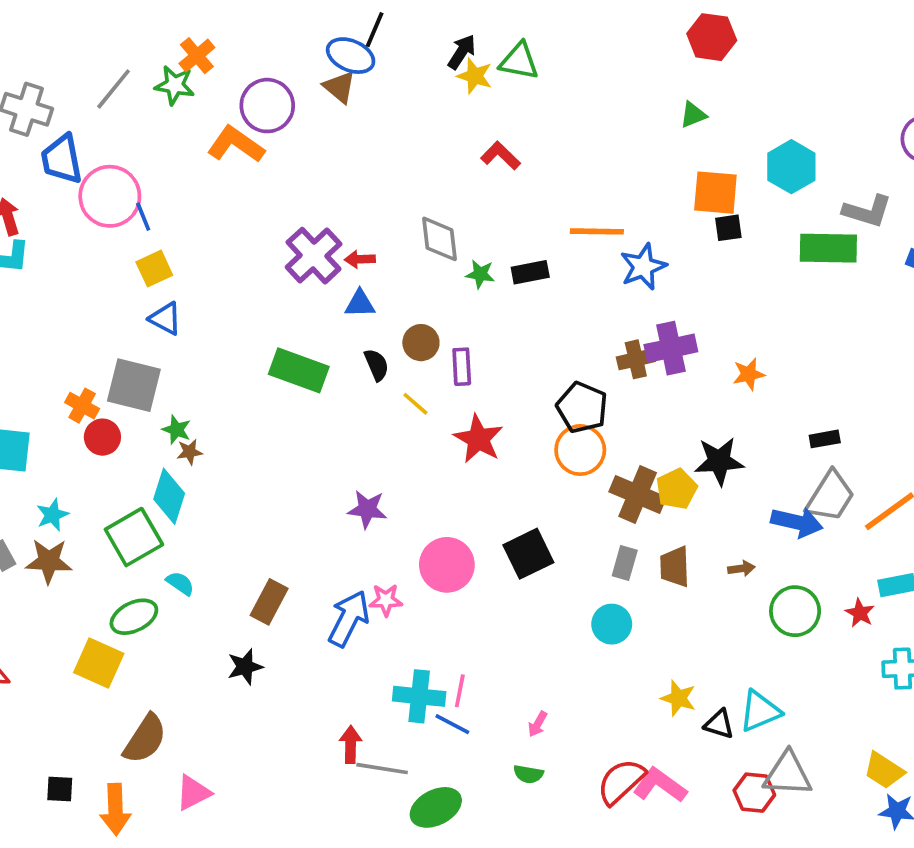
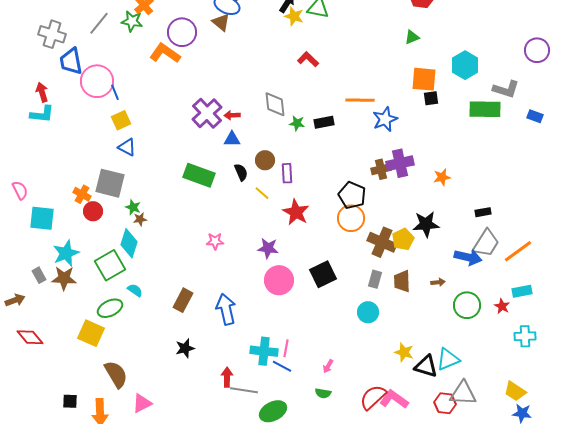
purple star: (367, 509) -> (268, 248), moved
cyan star: (52, 515) -> (66, 253), size x1.5
pink star: (386, 600) -> (215, 241), moved
blue arrow: (349, 619) -> (226, 309), turned -40
black star: (245, 667) -> (185, 348), moved
black triangle: (719, 724) -> (426, 366), size x1.4
brown semicircle: (145, 739) -> (116, 374), turned -64

